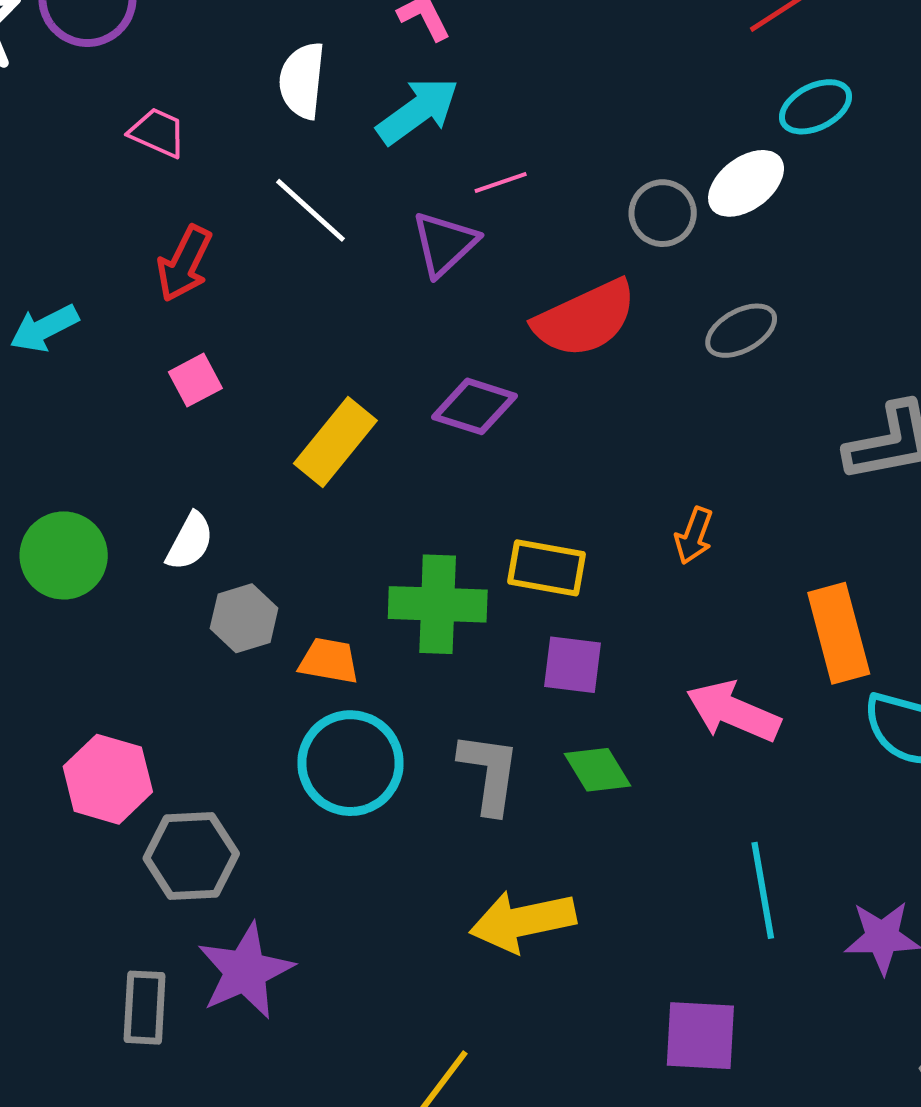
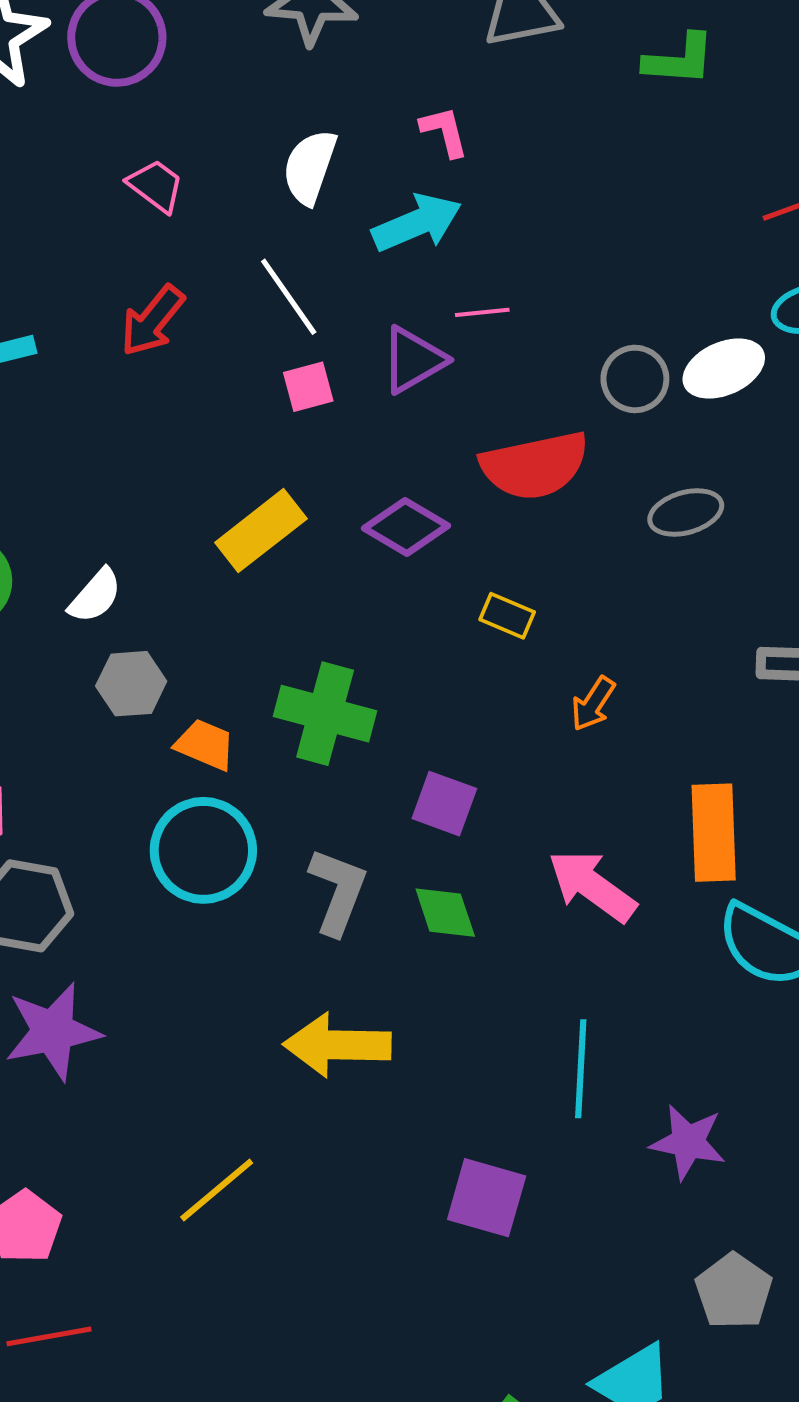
pink square: (195, 380) -> (308, 387), moved
yellow rectangle: (546, 568) -> (507, 616), moved, size x0.7

